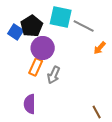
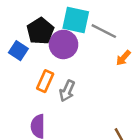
blue square: (16, 32) -> (18, 51), moved
purple circle: (43, 48) -> (64, 44), moved

